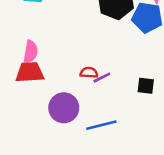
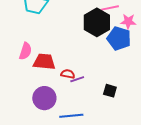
red trapezoid: (30, 72) -> (44, 62), moved

